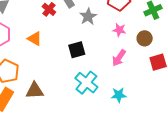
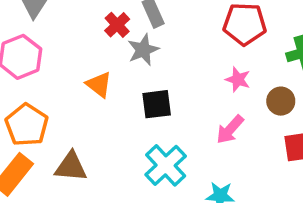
gray star: (88, 17) -> (143, 50), moved
orange triangle: (35, 39) -> (99, 85), moved

